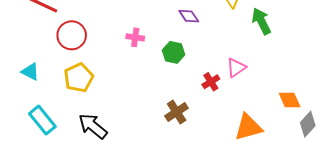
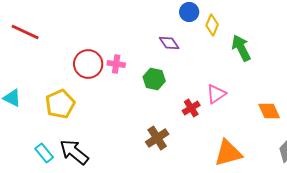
red circle: (72, 35) -> (88, 64), moved
orange diamond: (290, 100) -> (269, 111), moved
cyan rectangle: (42, 120) -> (44, 153), moved, size x0.7

